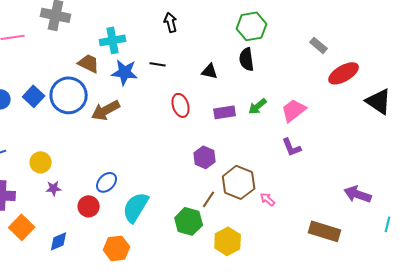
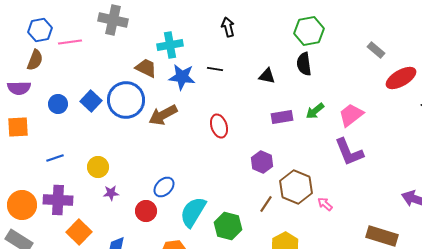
red ellipse: (181, 105) -> (219, 126), moved
purple L-shape: (292, 147) -> (349, 152), size x1.5
green hexagon: (189, 221) -> (228, 226), moved

